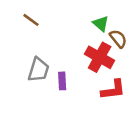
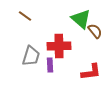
green triangle: (101, 24) -> (81, 19), size x1.5
red cross: (100, 57) -> (59, 46), moved, turned -30

